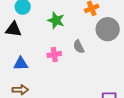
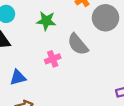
gray semicircle: (79, 47) -> (78, 44), size x1.5

